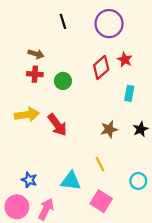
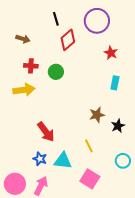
brown arrow: (36, 54) -> (23, 39), moved
red diamond: (101, 67) -> (68, 40), moved
yellow arrow: (27, 115) -> (24, 90), moved
red arrow: (57, 125) -> (46, 132), moved
black star: (141, 129) -> (118, 126), moved
blue star: (29, 180) -> (40, 159), moved

